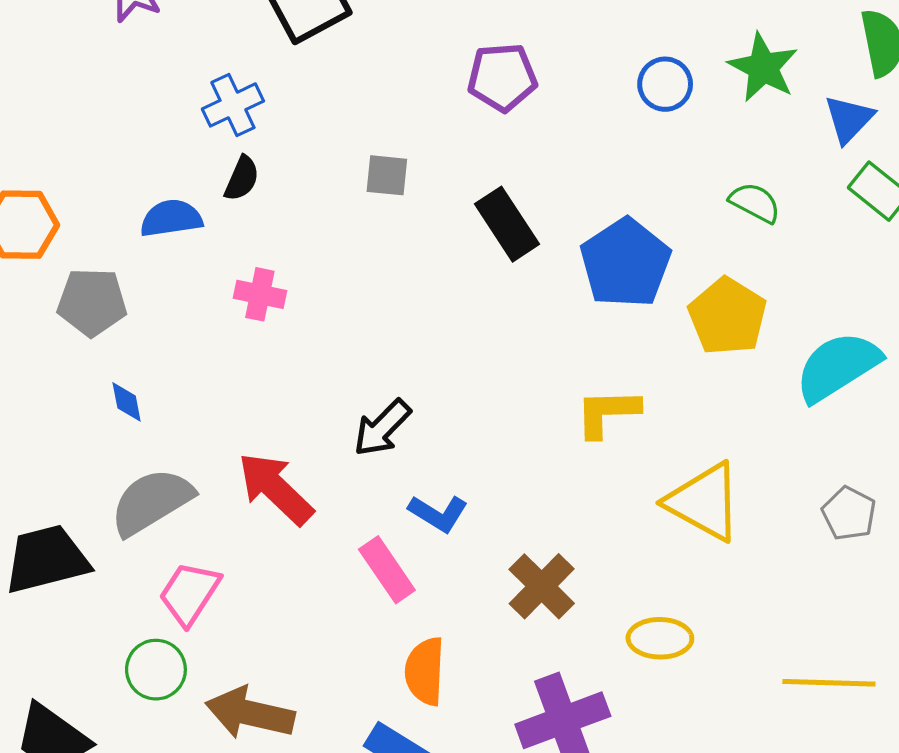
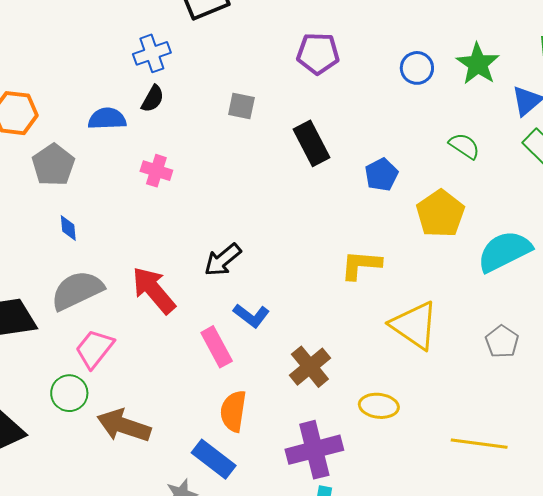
blue pentagon: (625, 263) -> (381, 175), size x0.6
gray pentagon: (92, 302) -> (53, 165), turned 30

